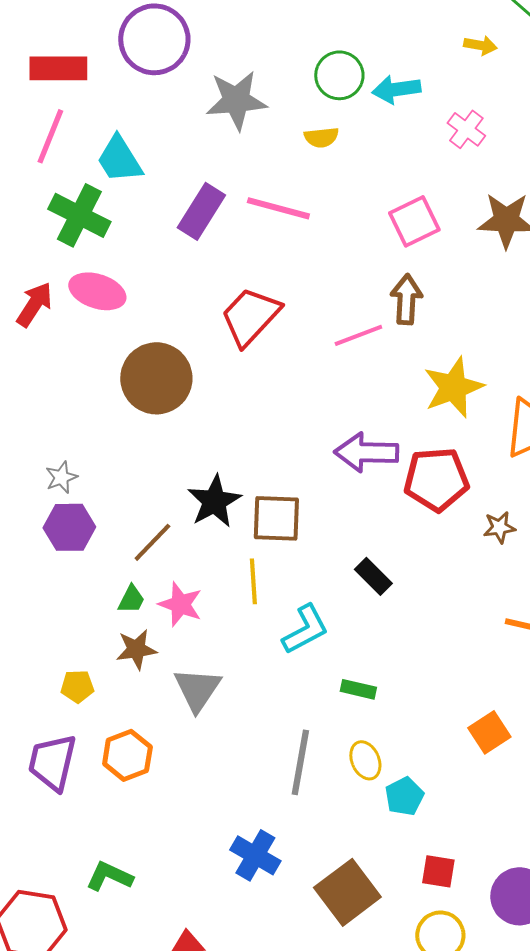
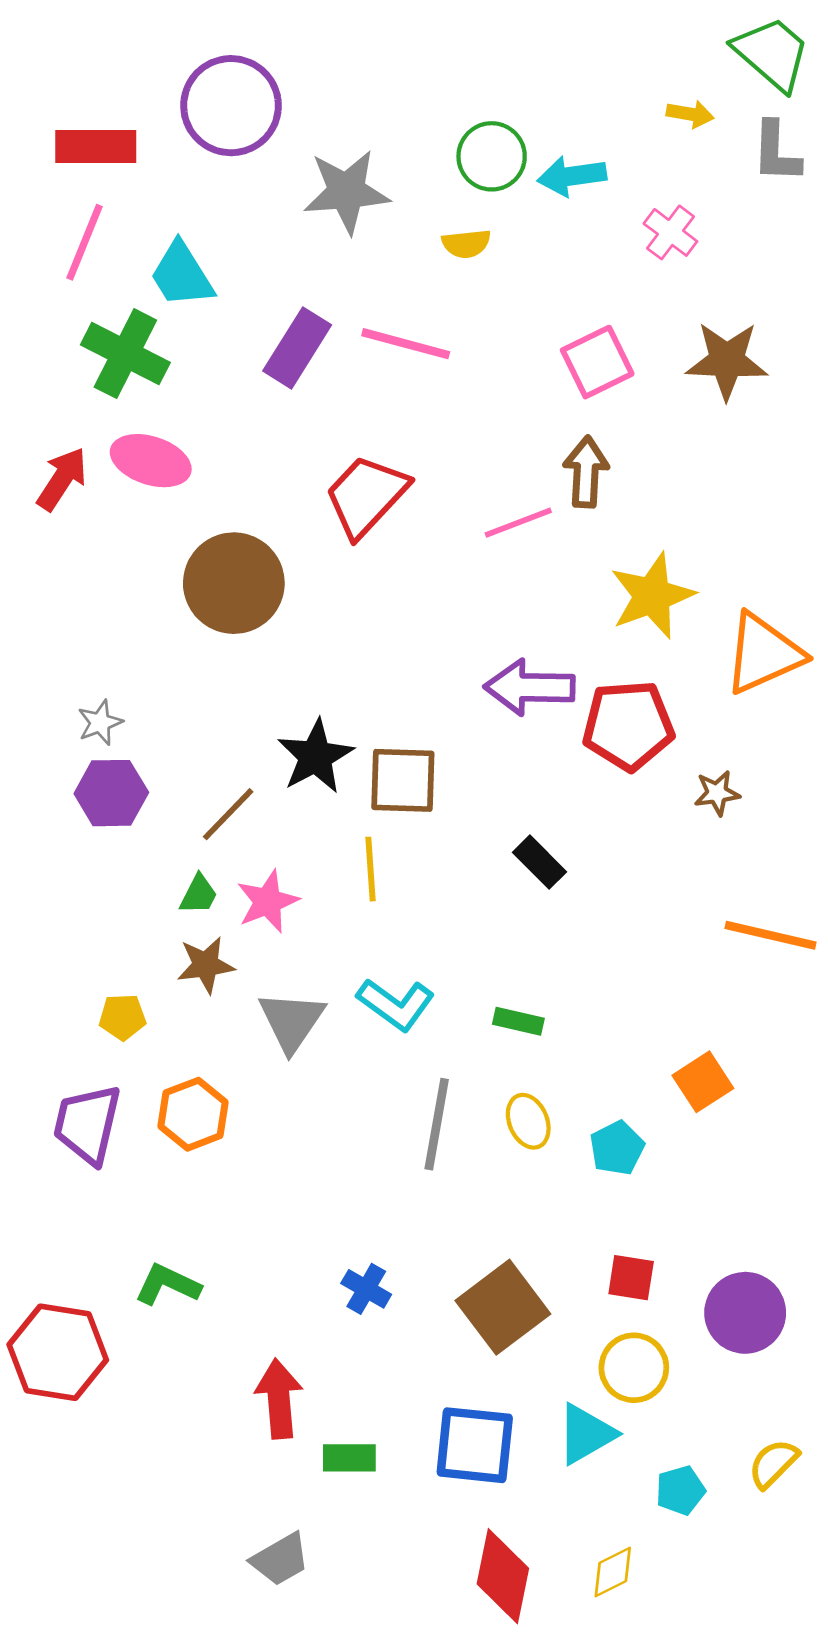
pink star: (180, 604) -> (268, 902), turned 30
cyan L-shape: (305, 629) -> (396, 1004), moved, turned 64
cyan pentagon: (404, 796) -> (617, 1148), moved
blue cross: (255, 855) -> (366, 1289), moved, size x0.7

